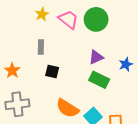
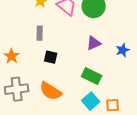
green rectangle: (99, 80) -> (92, 76), moved
orange semicircle: (67, 108) -> (51, 91), moved

